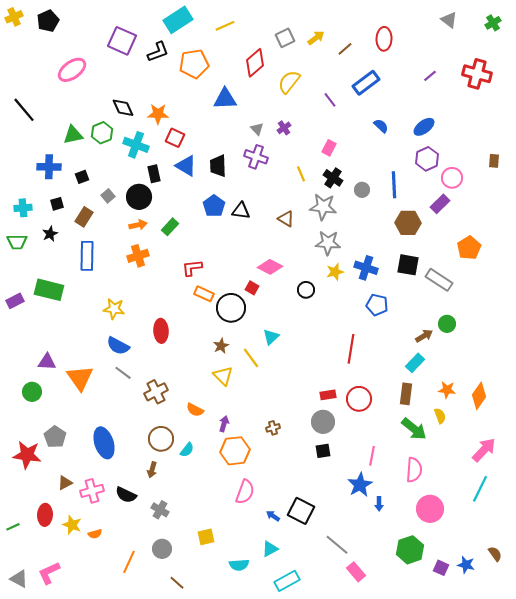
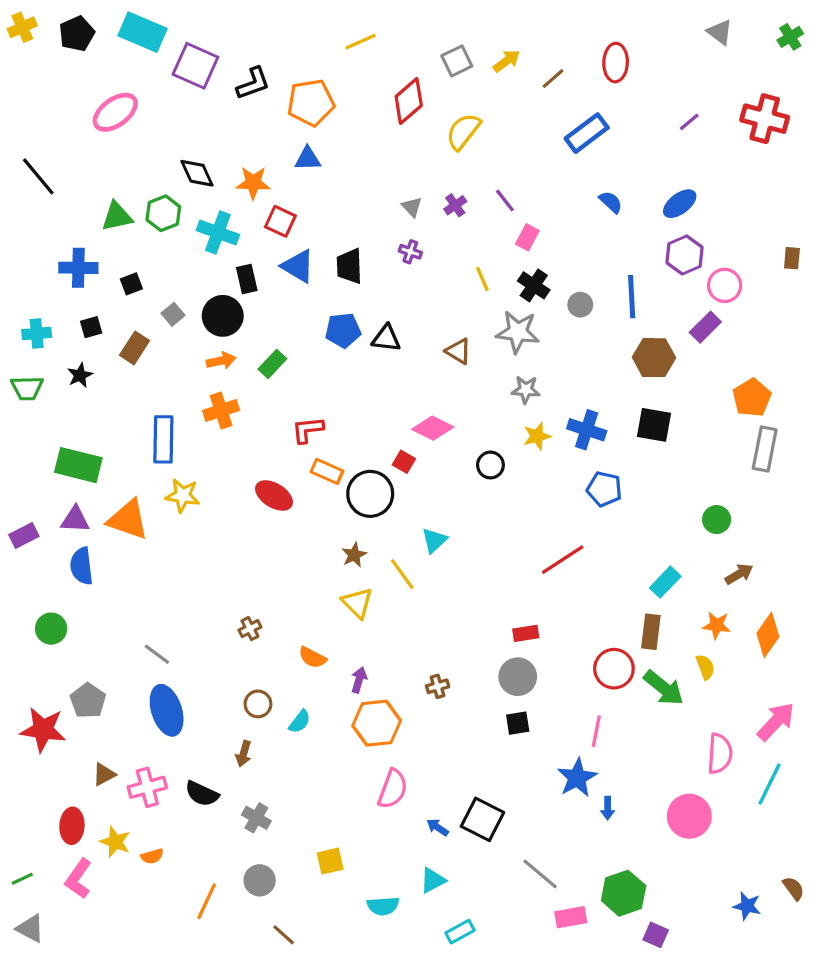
cyan rectangle: (178, 20) -> (143, 32), moved, turned 56
blue triangle: (225, 99) -> (308, 159), moved, size x0.7
purple line: (330, 100) -> (505, 200), moved
purple cross: (256, 157) -> (410, 252), size x0.6
blue pentagon: (214, 206) -> (343, 330), turned 30
gray star: (328, 243) -> (526, 390), size x0.7
blue rectangle: (87, 256) -> (163, 439), moved
gray rectangle: (439, 280) -> (765, 449), moved, turned 68
purple rectangle: (15, 301) -> (24, 536), moved
red ellipse: (161, 331) -> (274, 495), moved, turned -55
brown arrow: (424, 336) -> (739, 574), moved
blue semicircle: (118, 346) -> (82, 566), moved, turned 55
red line: (351, 349) -> (563, 560), turned 48
purple triangle: (47, 362) -> (75, 520), moved
gray line: (123, 373) -> (157, 654), moved
orange triangle: (80, 378) -> (128, 520), moved, turned -36
brown cross: (156, 392) -> (250, 629), size x0.6
red circle: (359, 399) -> (614, 669), moved
brown circle: (161, 439) -> (258, 704), size x0.7
pink semicircle: (414, 470) -> (720, 754), moved
green line: (13, 527) -> (22, 879), moved
green hexagon: (410, 550) -> (624, 893), moved
purple square: (441, 568) -> (656, 935), moved
pink rectangle: (356, 572) -> (571, 917), turned -60
pink L-shape: (49, 573) -> (78, 879), moved, turned -30
cyan rectangle: (287, 581) -> (460, 932), size x0.7

